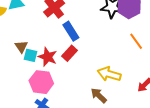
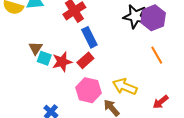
red star: (48, 57) -> (62, 62), turned 30
pink hexagon: (41, 82) -> (88, 90), moved

